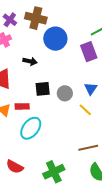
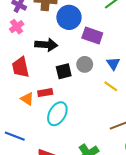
purple rectangle: (89, 52) -> (92, 36), moved, turned -42
black arrow: (30, 61) -> (46, 45), size x1.5
gray circle: (65, 93) -> (85, 64), moved

